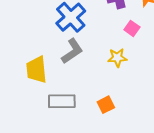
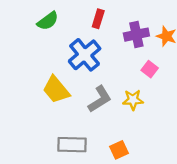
gray L-shape: (72, 51) -> (100, 99), moved
yellow trapezoid: (36, 70) -> (56, 90), moved, turned -36

